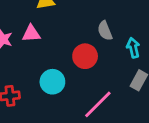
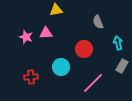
gray semicircle: (105, 31) -> (98, 22), moved

